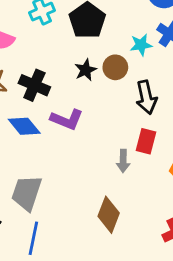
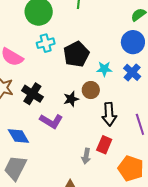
cyan star: (141, 45) -> (104, 69), moved
black star: (86, 70) -> (71, 99), moved
blue diamond: (24, 126) -> (18, 136), moved

